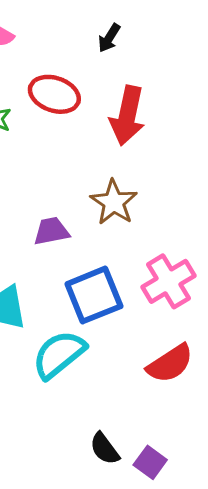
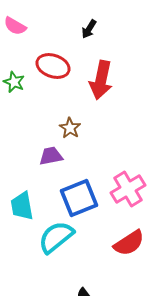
brown star: (114, 202) -> (70, 128), moved, size x0.7

